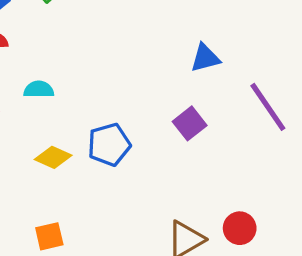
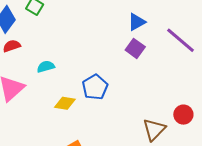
purple square: (190, 123) -> (135, 48), moved

